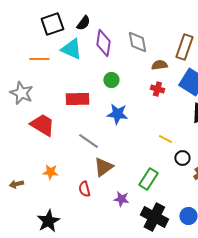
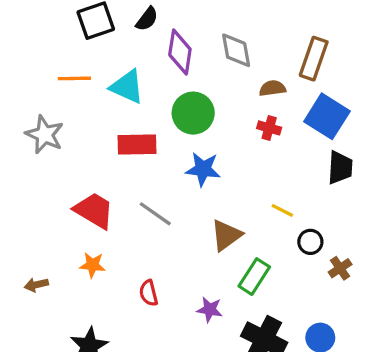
cyan triangle: (71, 49) -> (127, 87), moved
green circle: (111, 80) -> (193, 113), size x1.6
red trapezoid: (42, 125) -> (94, 210), moved
brown triangle: (103, 167) -> (226, 235), moved

